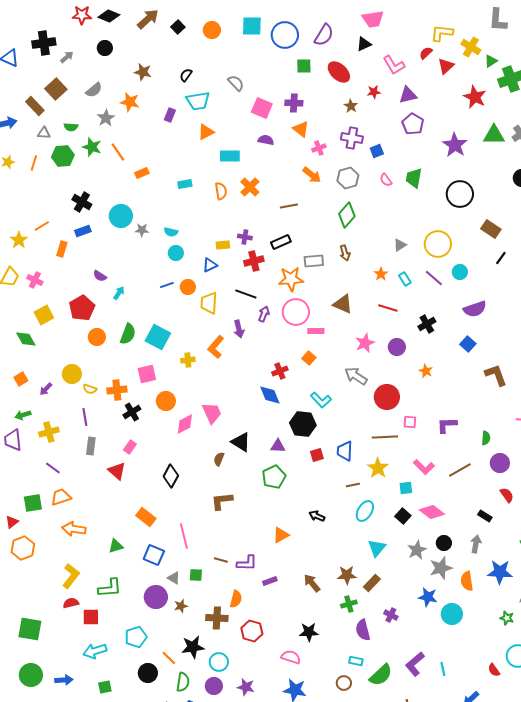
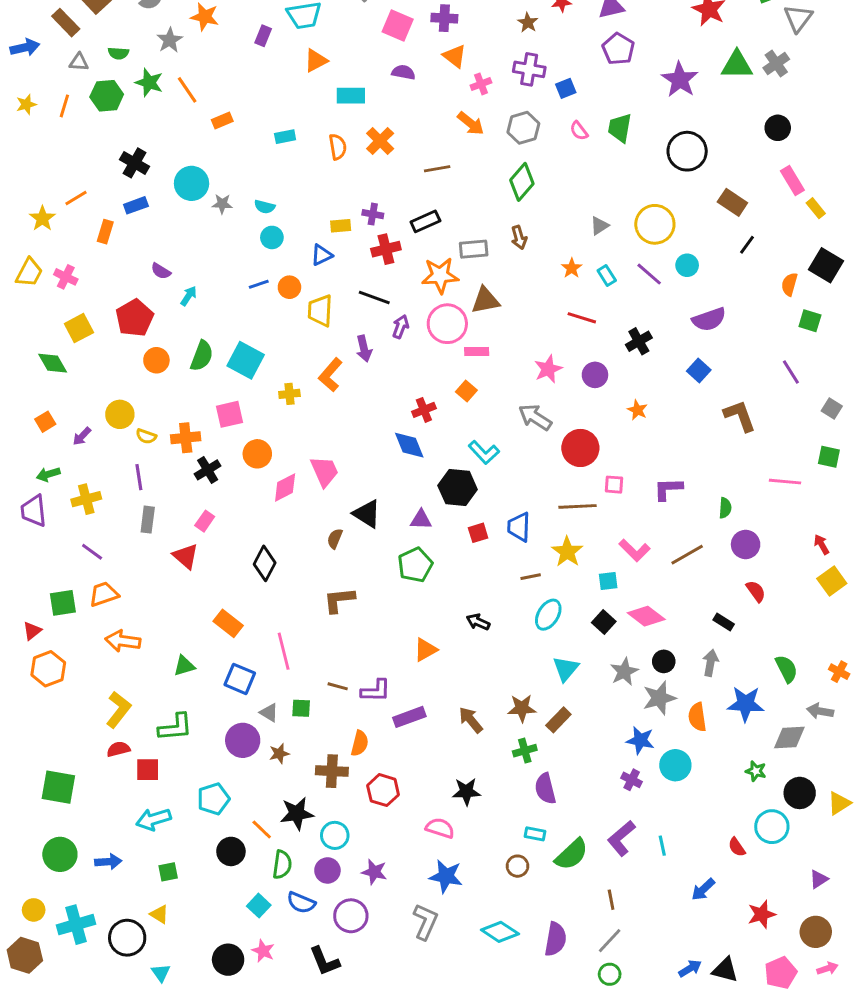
brown triangle: (343, 304) -> (485, 300), moved, turned -35
purple rectangle: (270, 581) -> (409, 717), size x1.5
purple cross: (391, 615) -> (632, 780), moved

